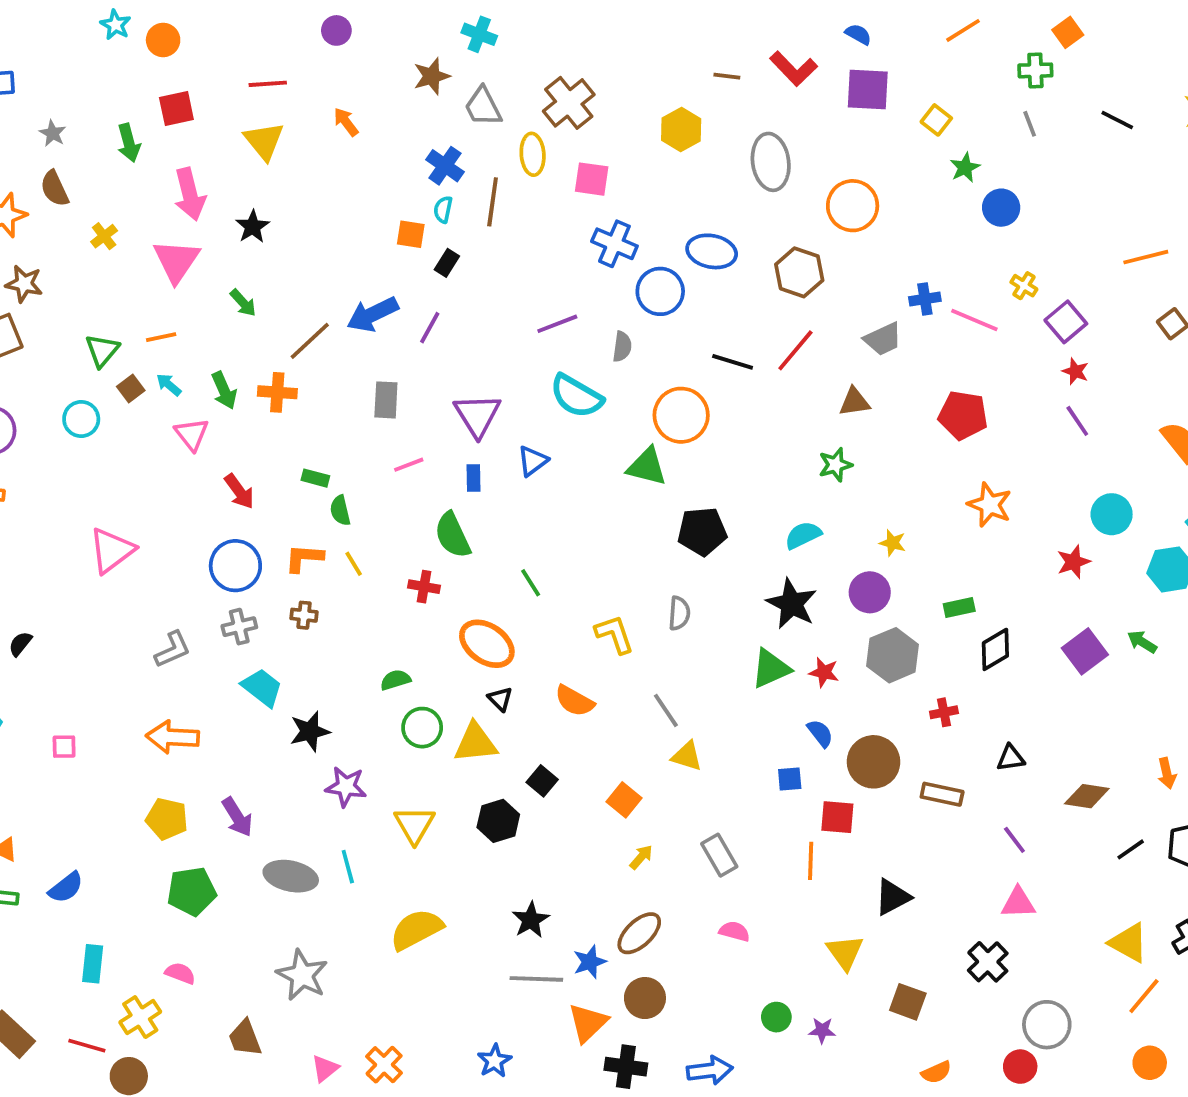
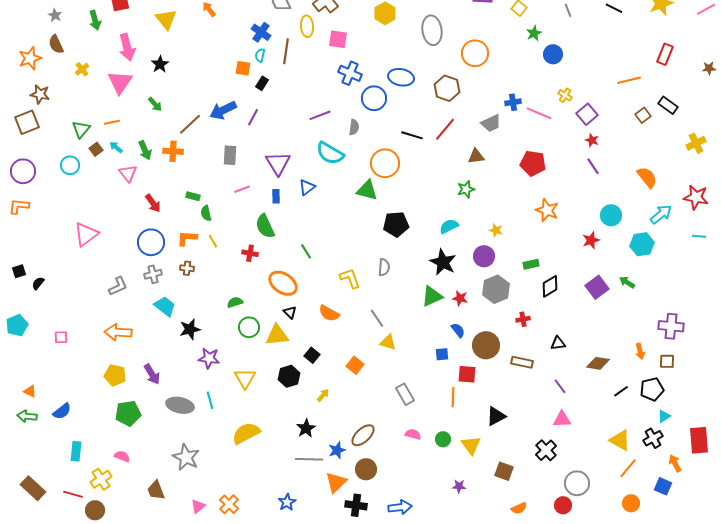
yellow arrow: (641, 857) -> (323, 395), moved
green circle: (776, 1017) -> (443, 439), moved

